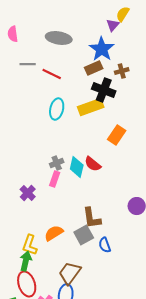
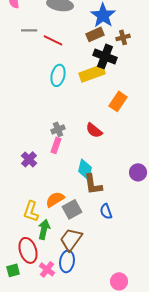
cyan diamond: (77, 167) -> (85, 169), moved
gray square: (84, 235) -> (72, 209), moved
green arrow: (26, 261) -> (44, 229), moved

